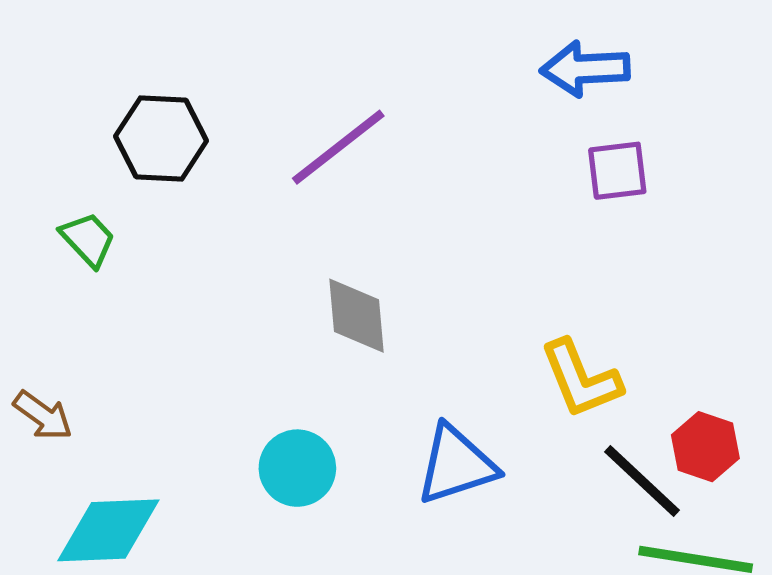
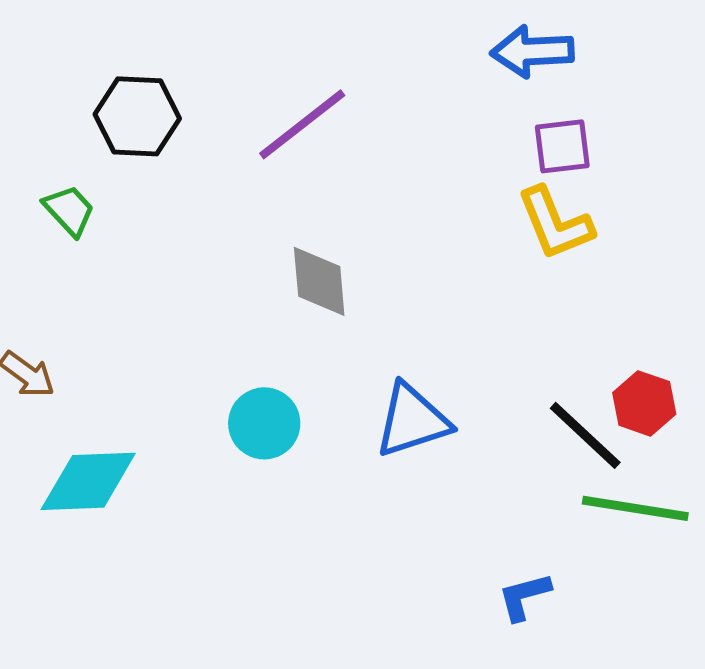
yellow L-shape: (581, 379) -> (555, 223), moved

